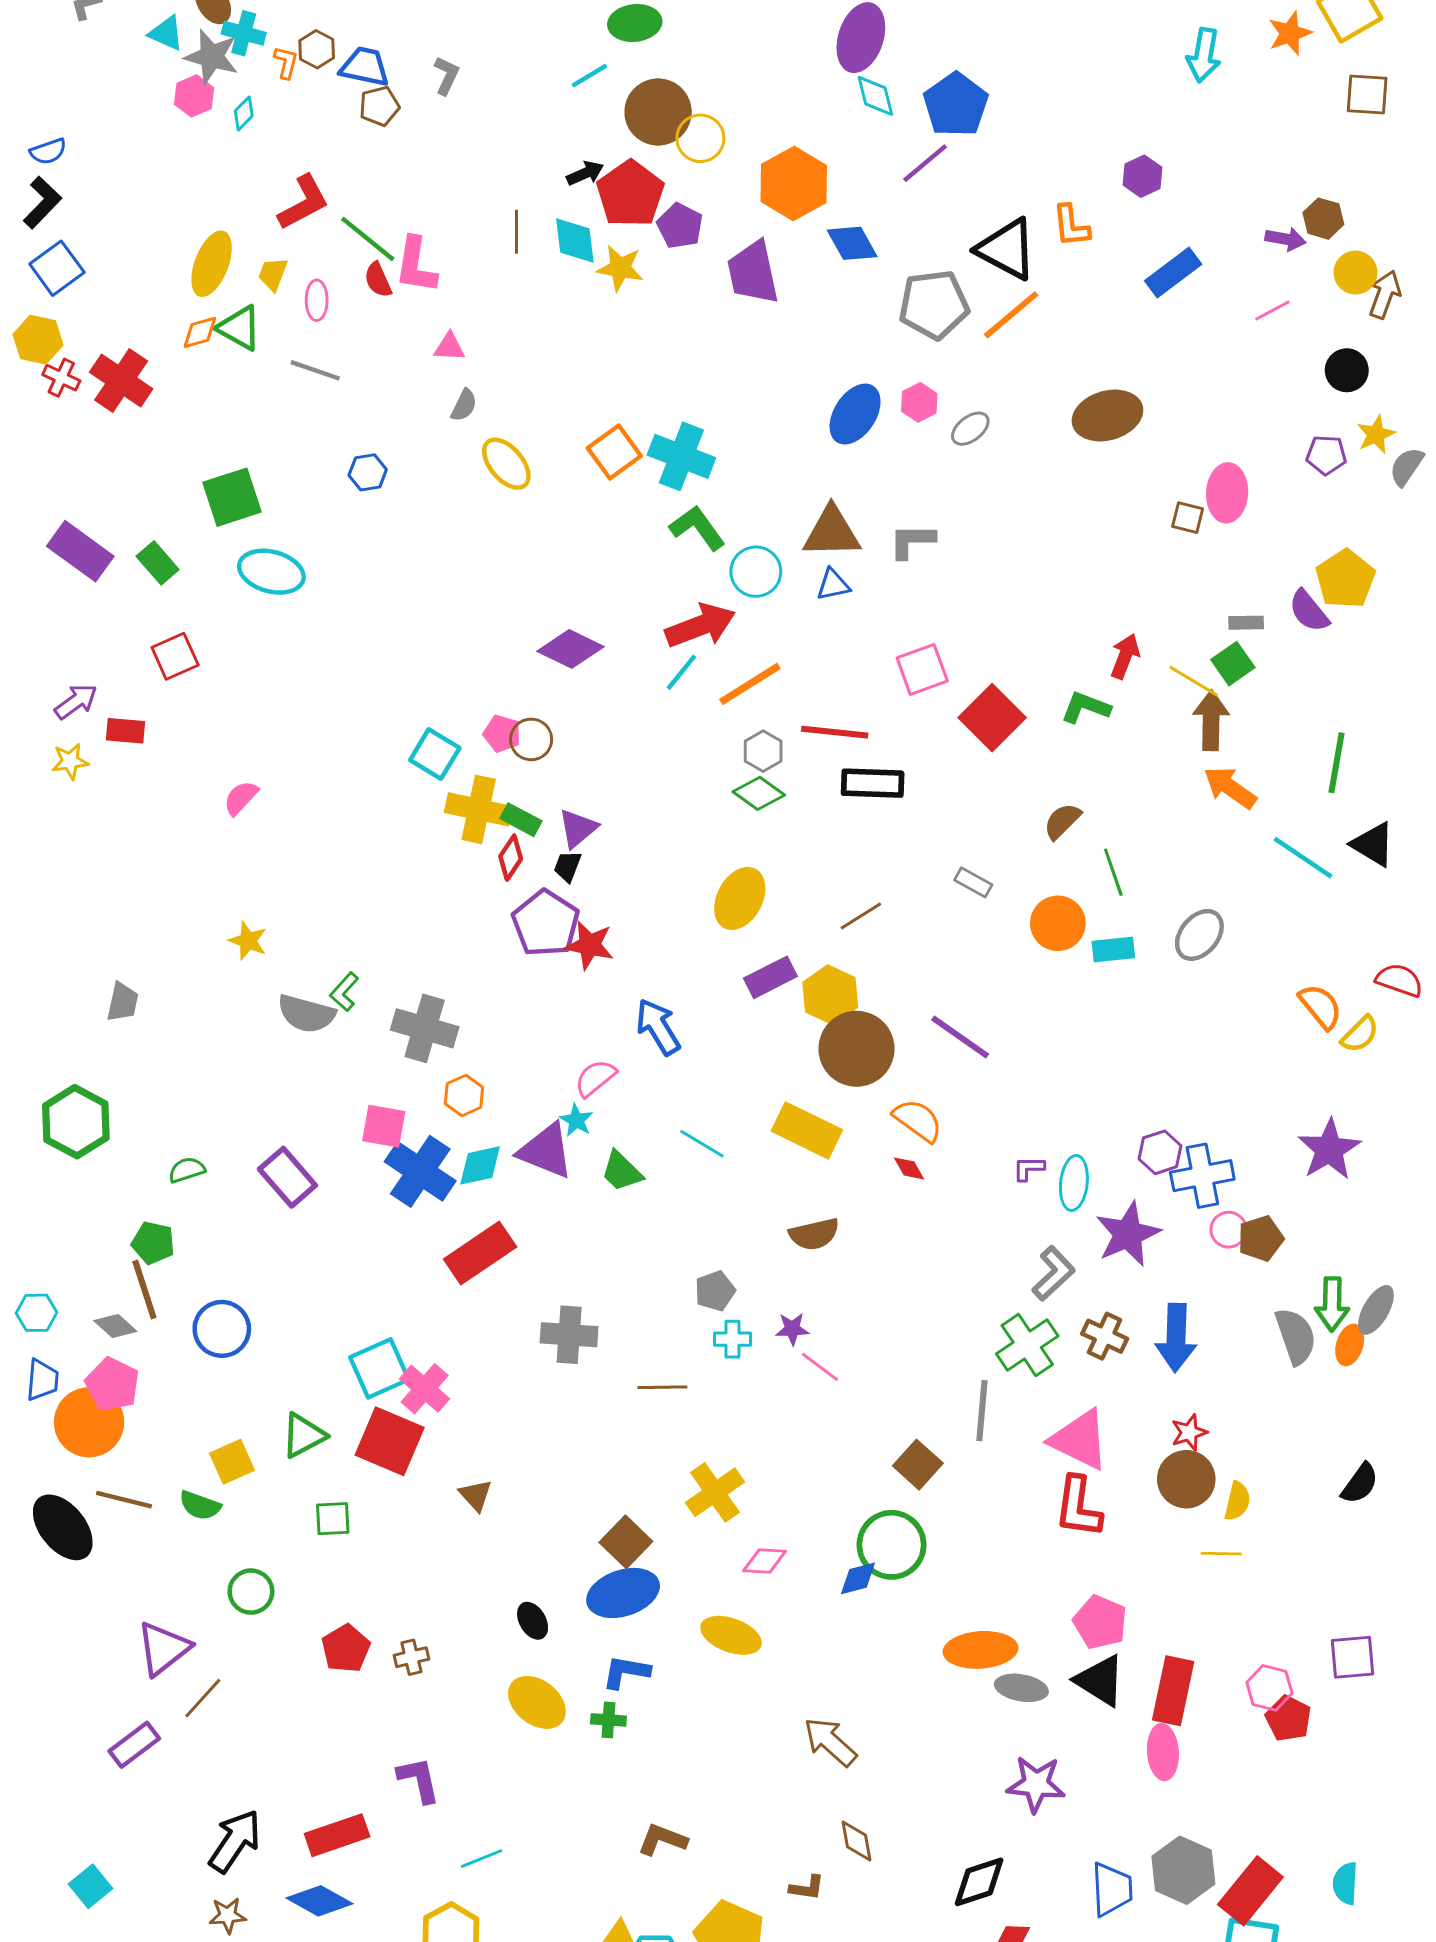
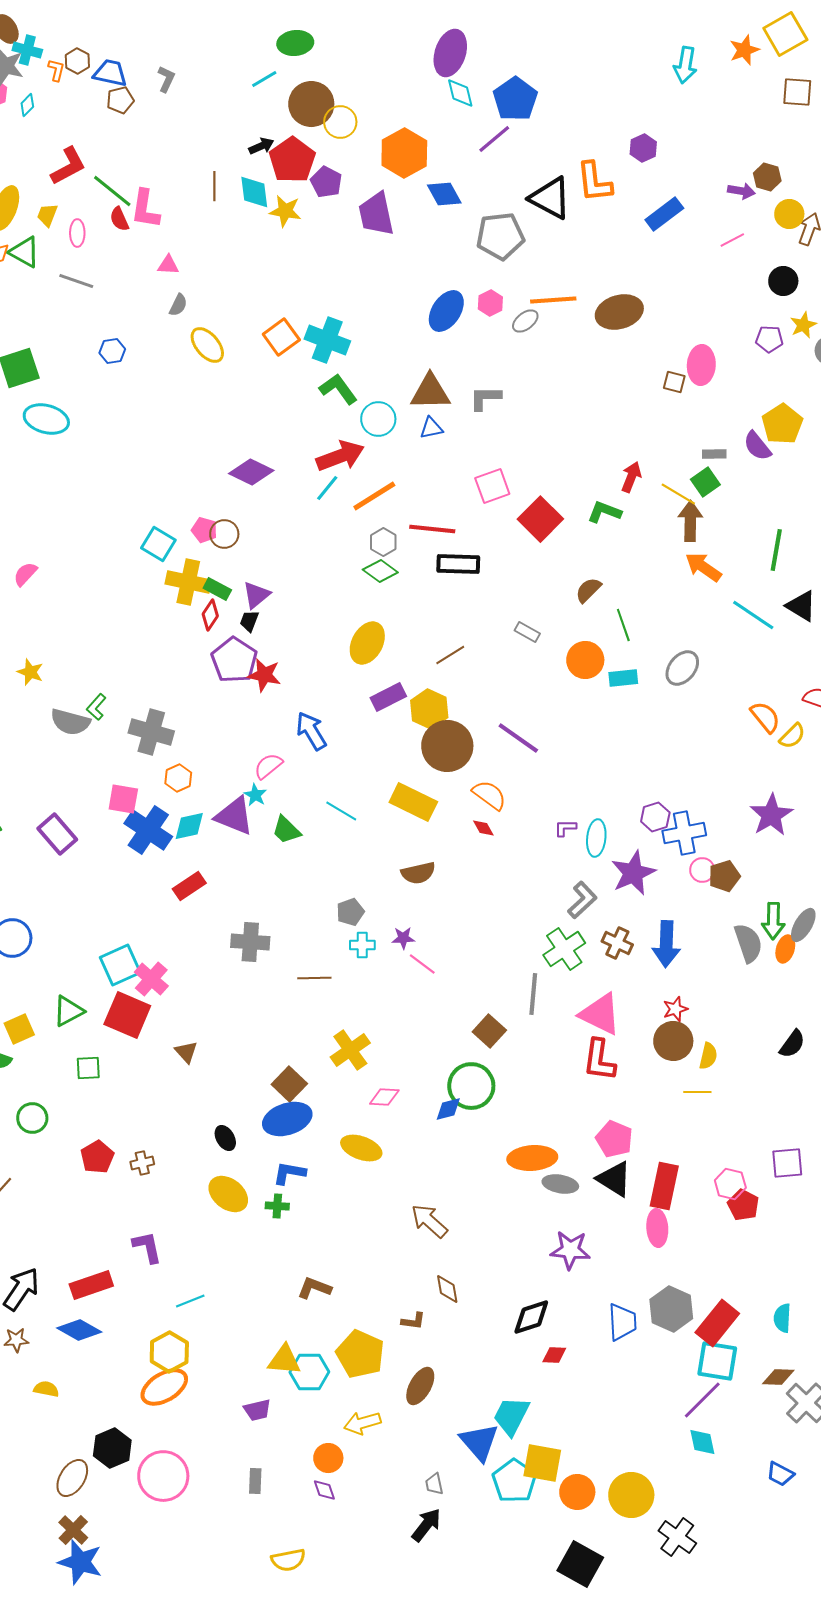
orange L-shape: (1071, 226) -> (594, 182), size x1.4
orange line: (1011, 315) -> (553, 300), moved, turned 36
red rectangle: (480, 1253) -> (189, 886), size x0.7

